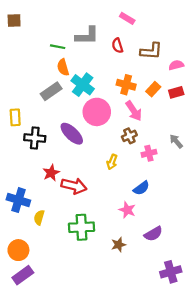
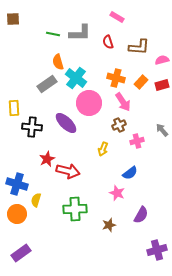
green line: (58, 47) -> (53, 34), moved
purple semicircle: (153, 234) -> (141, 215), turned -30
orange circle: (18, 250) -> (17, 214), moved

